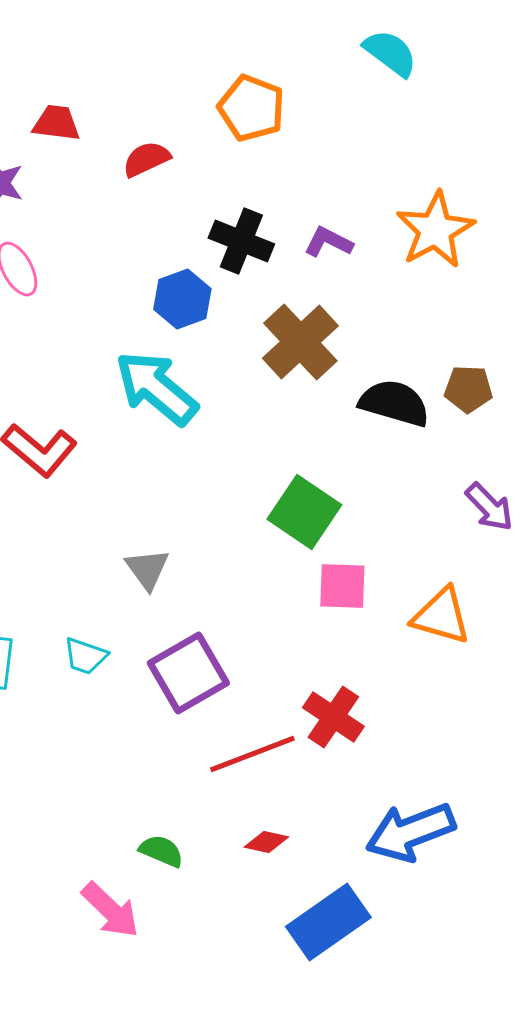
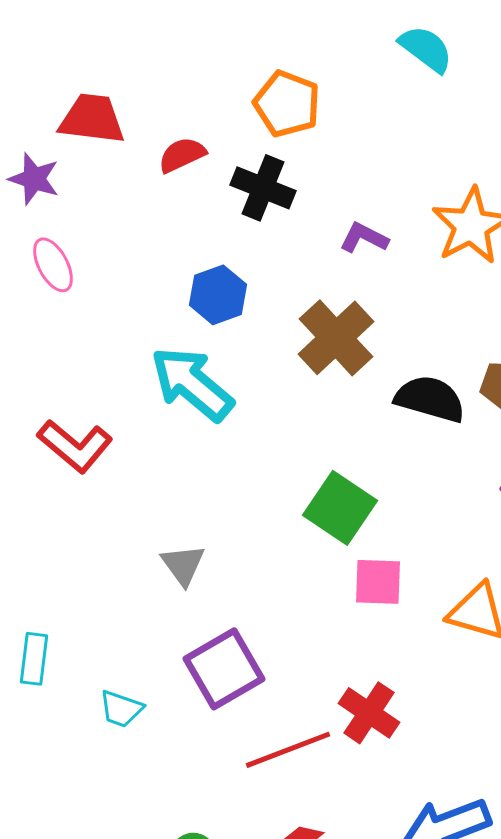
red trapezoid: (56, 123) -> (92, 119), size x1.4
black cross: (241, 241) -> (263, 188), moved
cyan trapezoid: (85, 656) -> (121, 709), moved

